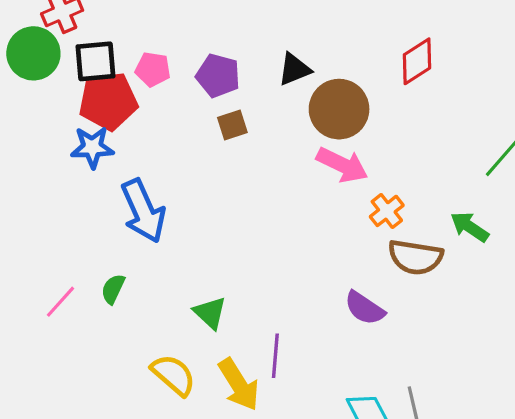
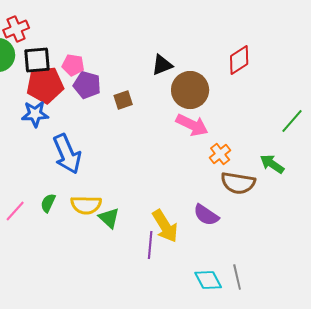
purple pentagon: (218, 76) -> (87, 85), moved
yellow semicircle: (173, 375) -> (86, 205), moved, turned 140
yellow arrow: (239, 384) -> (165, 226), moved

